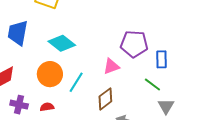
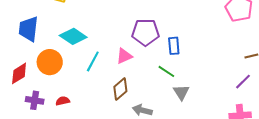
orange circle: (50, 74) -> (50, 62), moved
cyan line: (76, 82) -> (93, 61), moved

